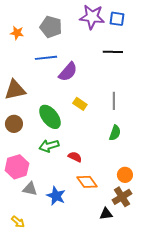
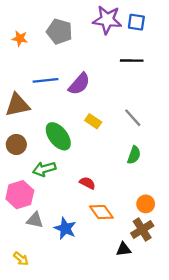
blue line: (46, 58) -> (45, 80), moved
gray line: (114, 101) -> (133, 118), turned -42
green arrow: (49, 146) -> (44, 169), moved

